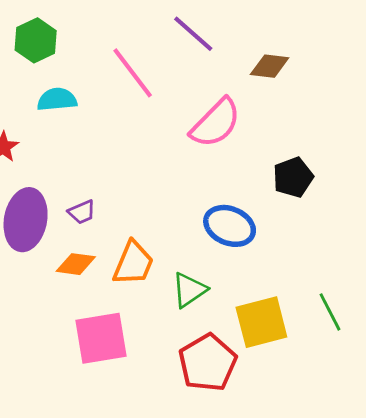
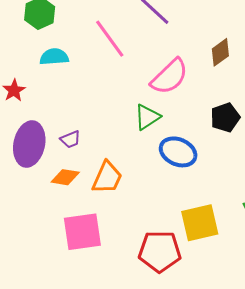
brown diamond: (270, 66) -> (220, 52), moved, turned -44
green triangle: (189, 290) -> (147, 117), moved
red pentagon: (208, 363) -> (160, 251), turned 30

